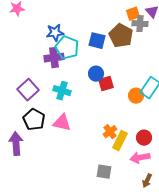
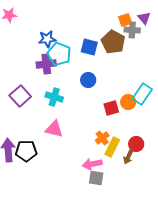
red square: (106, 84) -> (111, 108), moved
black pentagon: (34, 120) -> (26, 151), moved, turned -30
pink arrow: (140, 158) -> (92, 164), moved
brown arrow: (147, 181) -> (128, 157), moved

